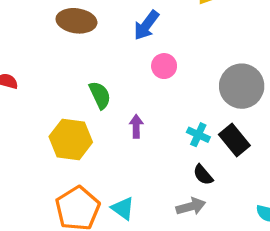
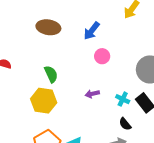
green semicircle: (100, 95) -> (51, 74), moved
purple arrow: (136, 126) -> (92, 94), moved, turned -104

